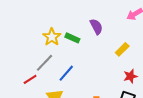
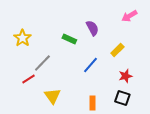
yellow star: (52, 37) -> (22, 38), moved
blue line: (66, 73) -> (90, 65), moved

